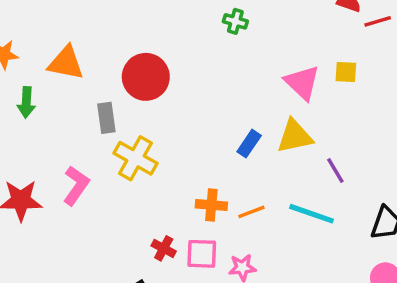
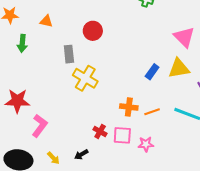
orange triangle: (66, 63) -> (46, 21), size x0.6
red circle: (146, 77) -> (93, 31), size x0.7
pink L-shape: (76, 186) -> (40, 126), moved

